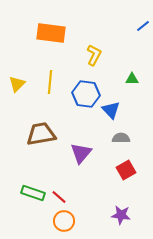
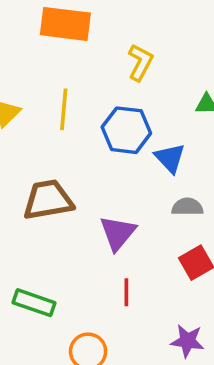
red line: (59, 197) -> (126, 292), moved, turned 49

